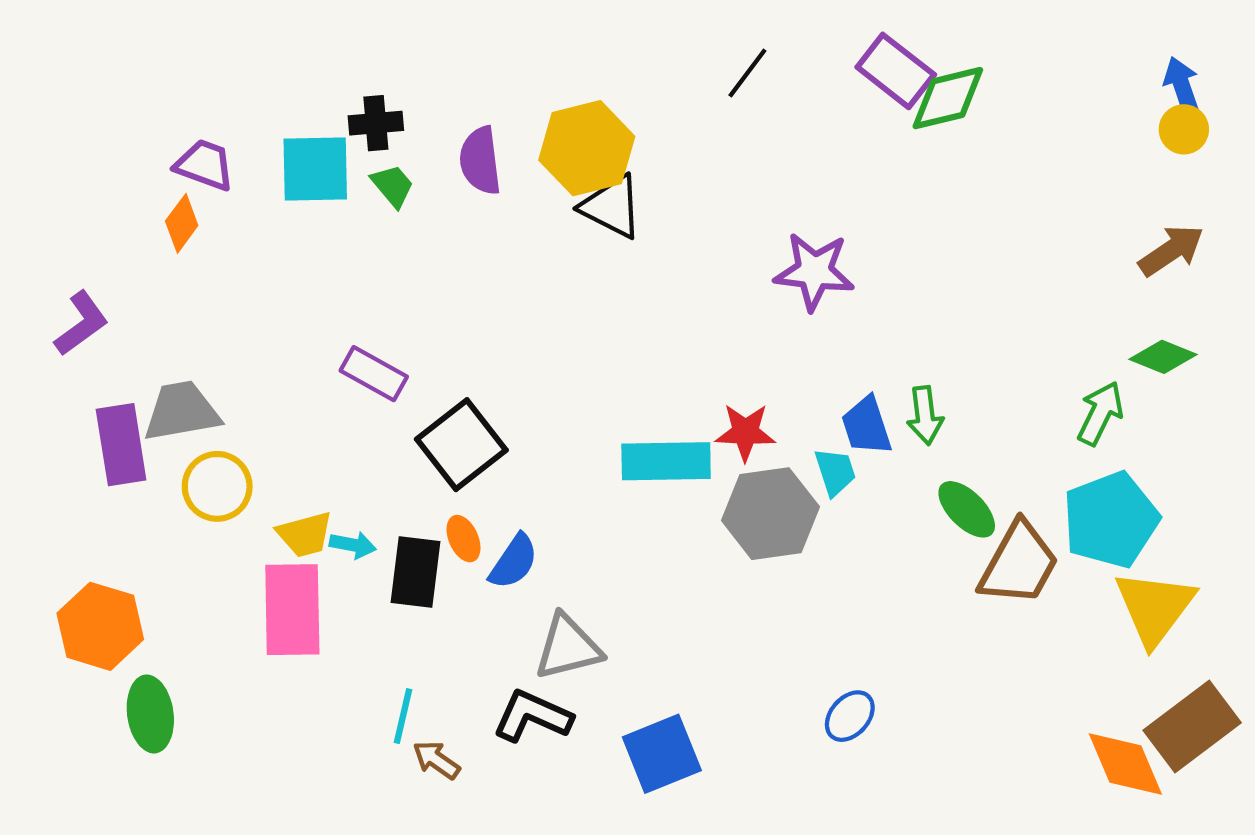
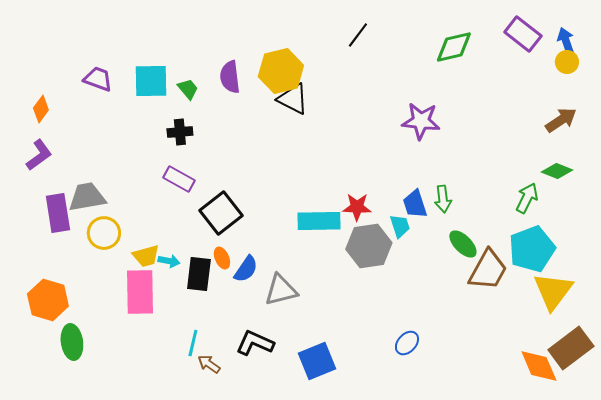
purple rectangle: (896, 71) -> (523, 34), moved
black cross: (376, 123) -> (180, 132), moved
orange diamond: (182, 223) -> (41, 109), moved
purple star: (814, 271) -> (421, 121), moved
gray triangle: (568, 647) -> (281, 290), moved

